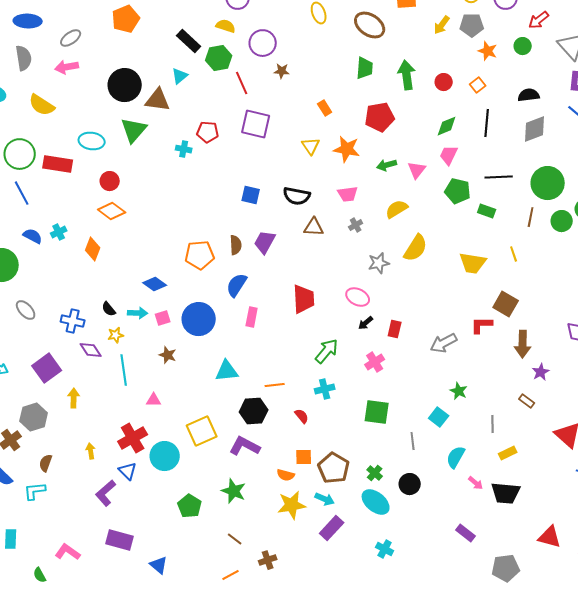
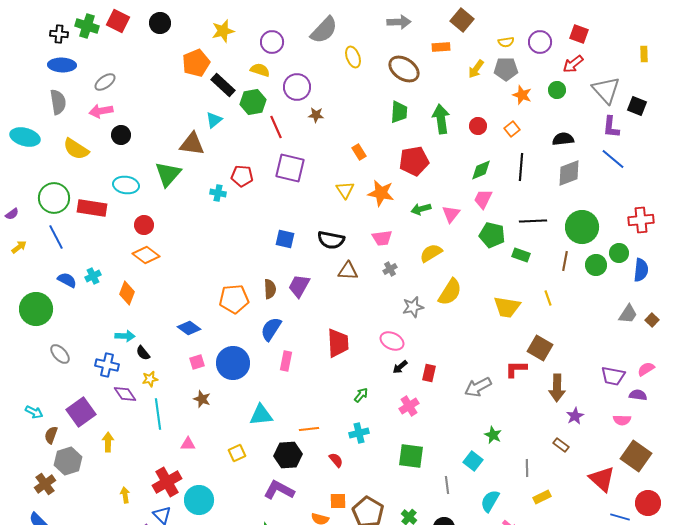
orange pentagon: (126, 19) -> (196, 63), moved
black circle: (125, 85) -> (121, 135), moved, size x0.6
cyan arrow: (138, 313) -> (125, 336), moved
green arrow: (327, 351) -> (361, 395), size x0.6
yellow square: (202, 431) -> (237, 453), moved, size x0.6
brown semicircle: (46, 463) -> (51, 435), moved

